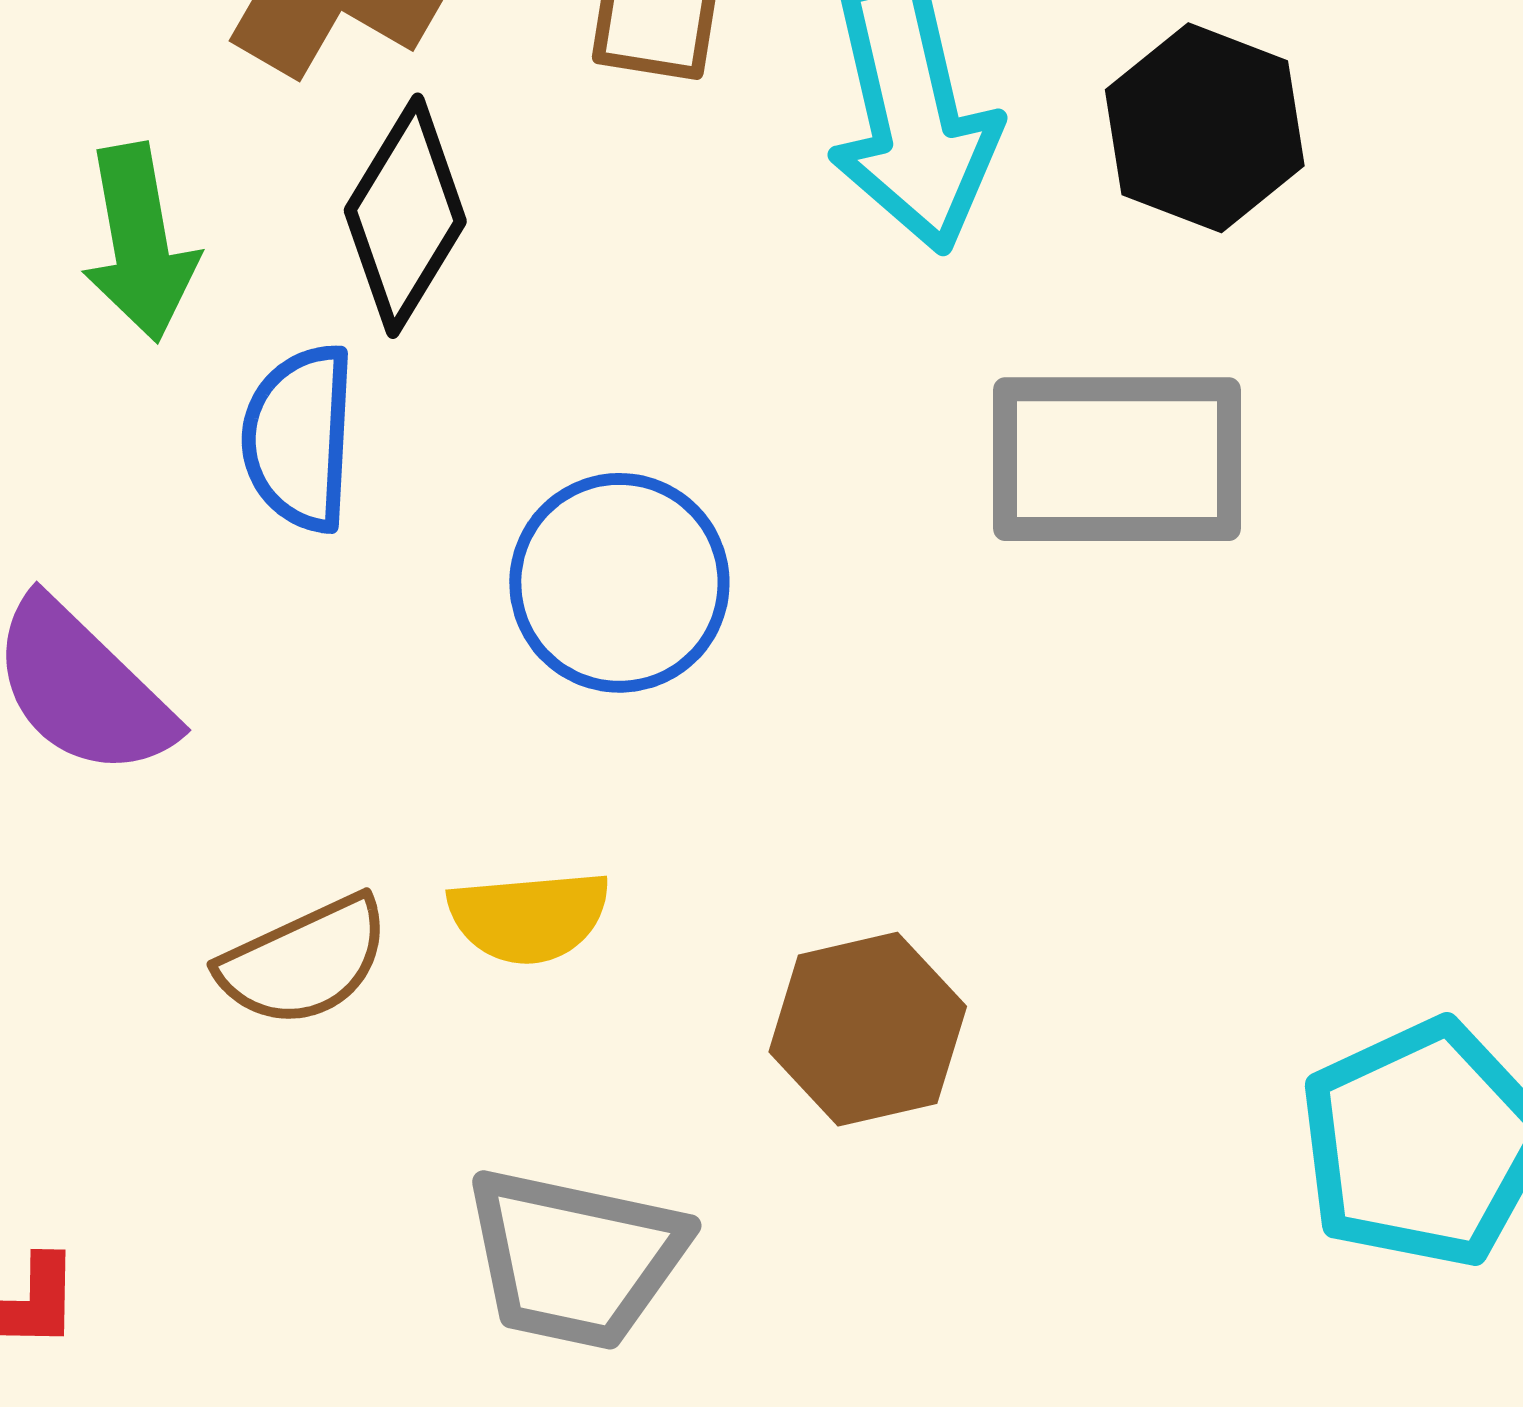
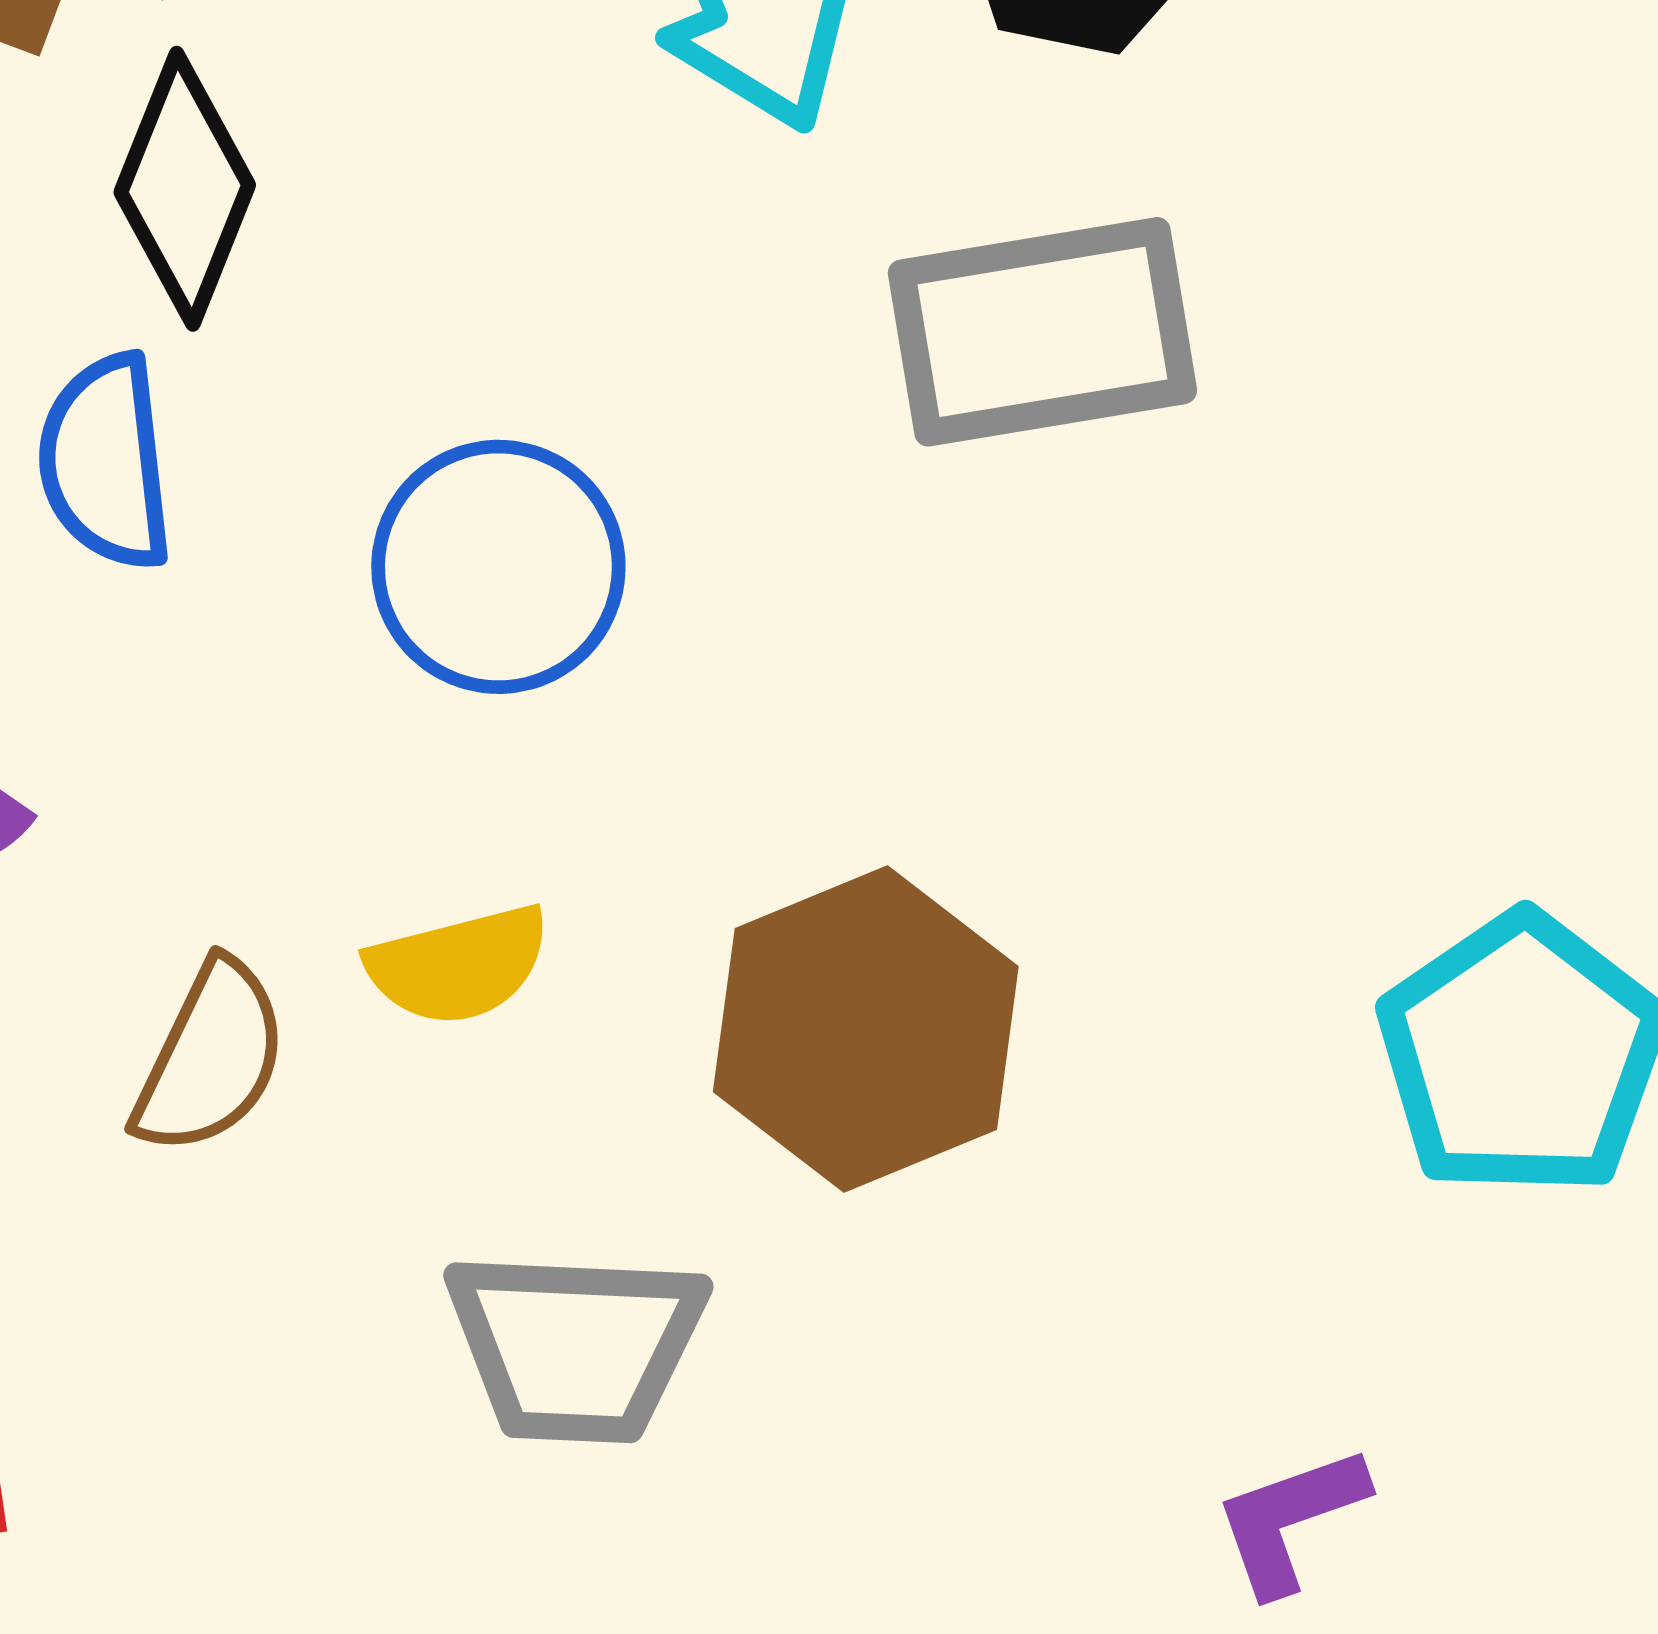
brown semicircle: (304, 961) -> (211, 1058), turned -30
brown hexagon: (868, 1029) -> (866, 1029), size x1.4

